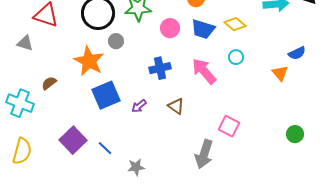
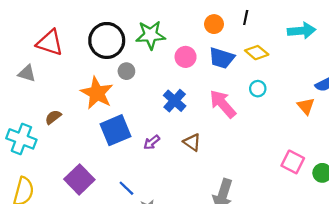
blue cross: (160, 68) -> (175, 101), turned -35
pink square: (229, 126) -> (293, 162), moved
blue line: (105, 148) -> (126, 188), moved

